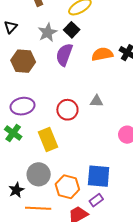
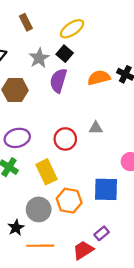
blue square: (99, 176) -> (106, 189), moved
orange hexagon: (67, 187) -> (69, 201), moved

